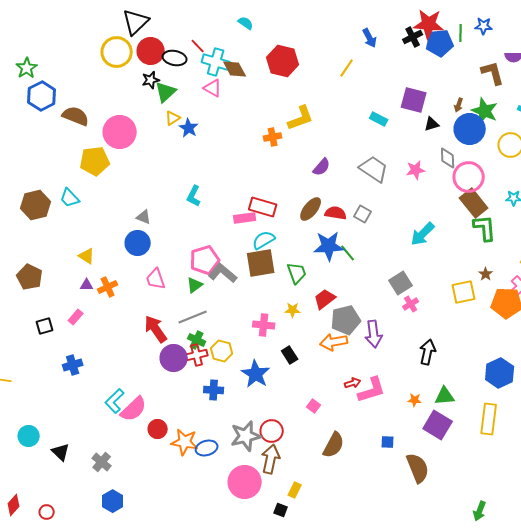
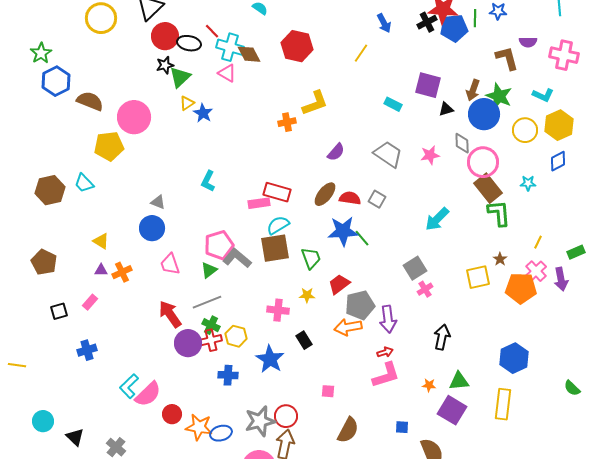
yellow circle: (117, 52) -> (101, 18), moved
brown arrow: (459, 105) -> (473, 90), size x1.5
red arrow: (353, 383) -> (385, 352), moved
pink square: (314, 406) -> (328, 391), turned -32

